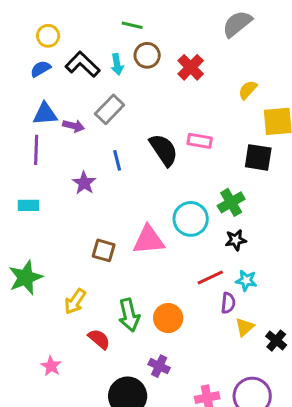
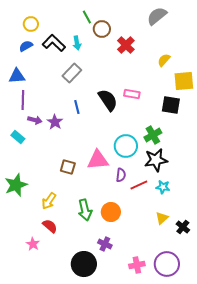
green line: (132, 25) -> (87, 17), turned 48
brown circle: (147, 55) -> (102, 29), moved
blue triangle: (45, 114) -> (17, 76), moved
purple arrow: (74, 126) -> (35, 120), moved
cyan rectangle: (29, 205) -> (18, 137), turned 40
black star: (236, 240) -> (156, 160), size x1.6
purple semicircle: (228, 303) -> (121, 175), moved
red semicircle: (99, 339) -> (50, 226), moved

